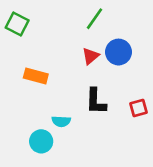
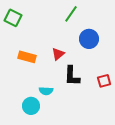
red triangle: (91, 56) -> (58, 54), moved

